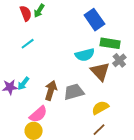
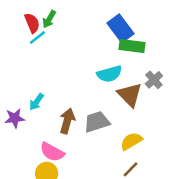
green rectangle: (110, 43) -> (132, 46), moved
cyan line: (28, 44) -> (37, 38), moved
cyan arrow: (23, 83) -> (36, 102), moved
pink semicircle: (38, 114) -> (52, 152), turned 72

